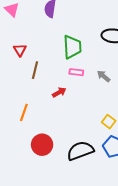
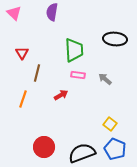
orange line: (24, 112) -> (23, 99), moved

